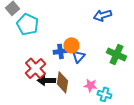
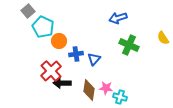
orange circle: (71, 45) -> (59, 41), moved
green cross: (116, 54) -> (129, 45), moved
brown diamond: (62, 82) -> (89, 90), moved

